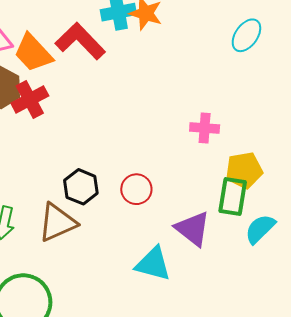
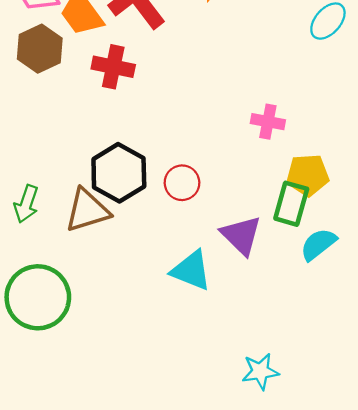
red cross: (30, 99) -> (113, 67), moved, turned 33
black hexagon: (81, 187) -> (119, 173), size x1.4

